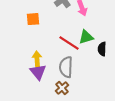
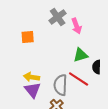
red line: (69, 43) -> (79, 79), moved
yellow arrow: (37, 59) -> (32, 77), turned -77

